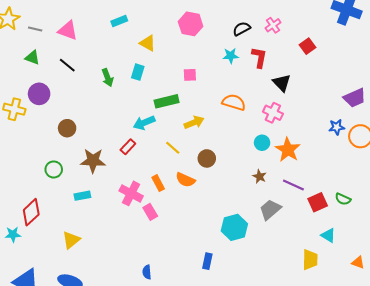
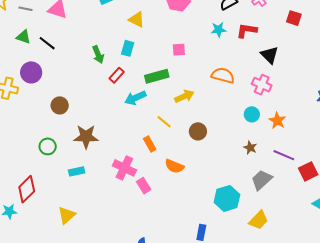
red square: (307, 46) -> (294, 18), turned -35
red L-shape: (259, 57) -> (247, 31), turned -90
black line: (67, 65) -> (47, 43), moved
red rectangle: (128, 147) -> (117, 75), moved
orange star: (288, 150) -> (277, 121), size x0.7
orange semicircle: (185, 180) -> (174, 166), moved
orange rectangle: (158, 183) -> (150, 144), moved
yellow trapezoid: (310, 260) -> (259, 220), moved, turned 45

